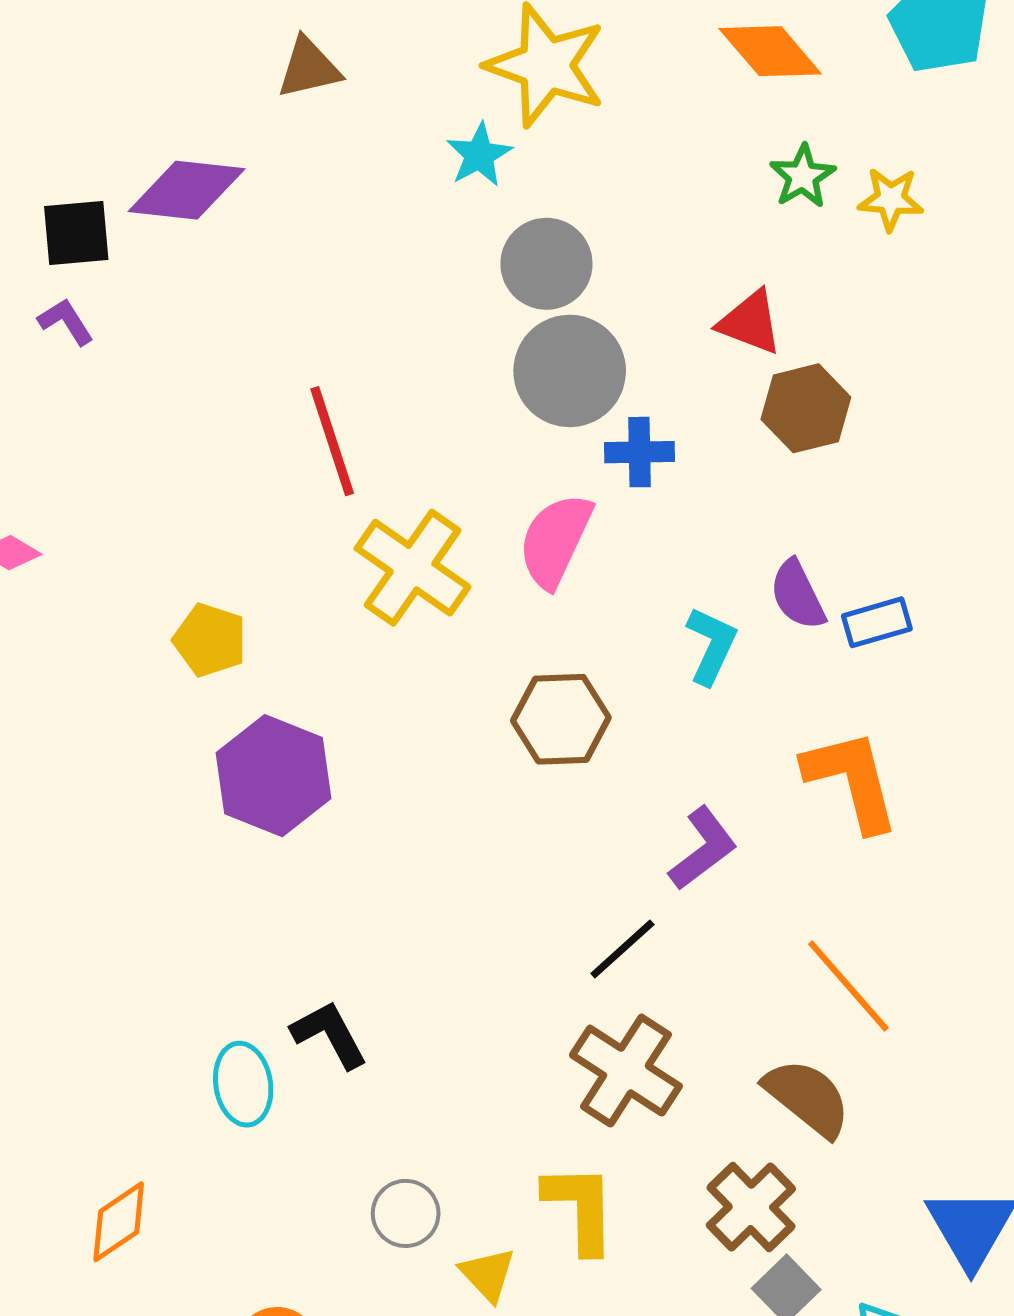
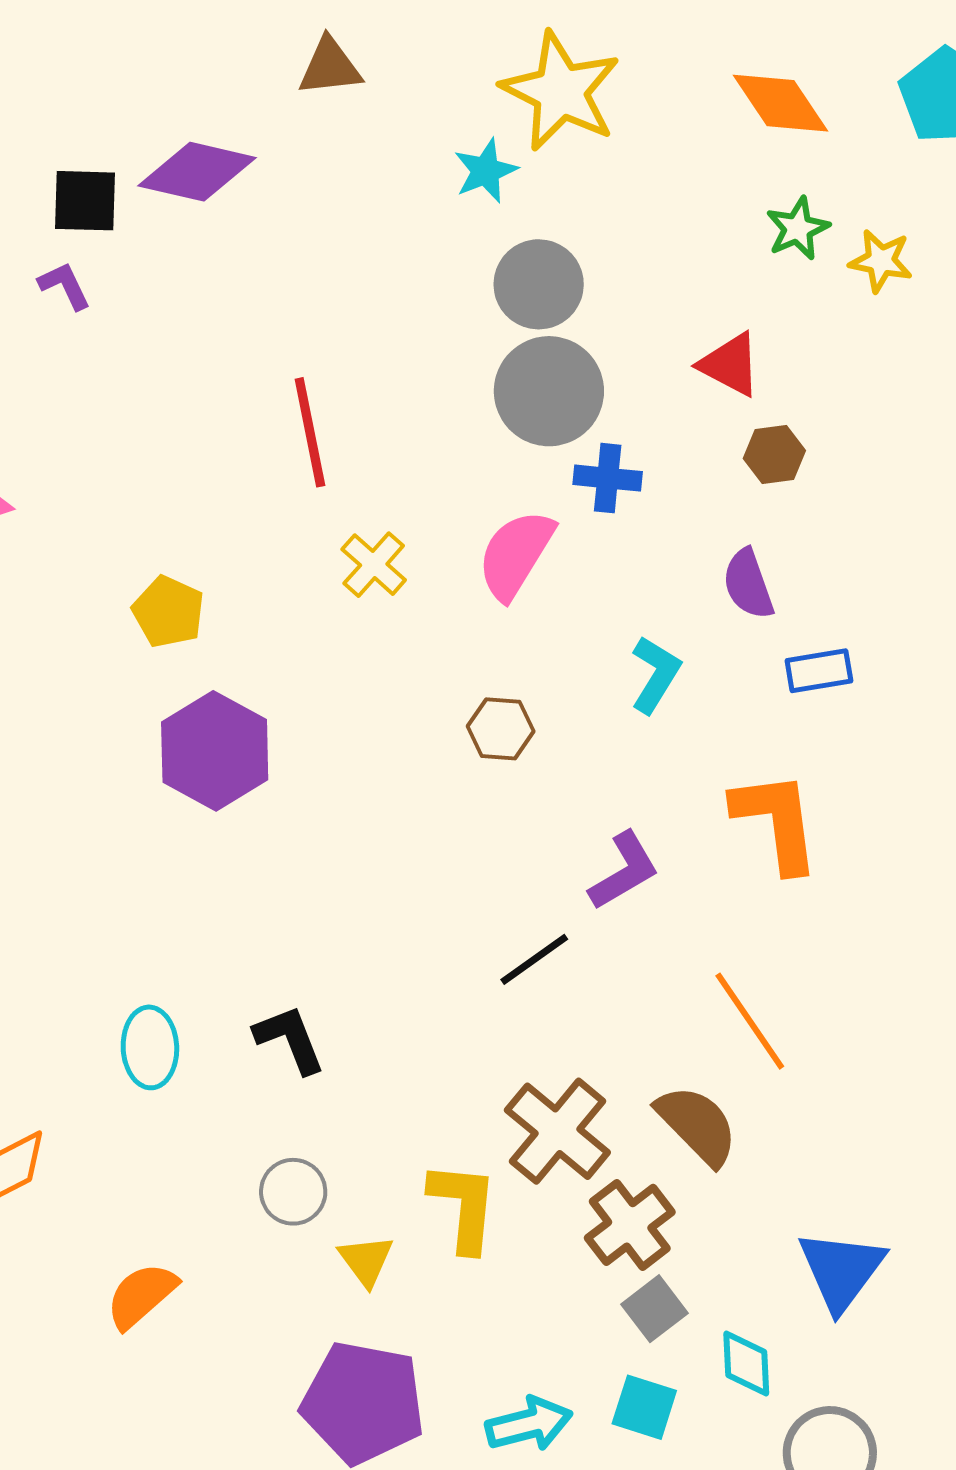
brown hexagon: (806, 408) -> (774, 454), size x0.7
yellow cross: (413, 568) -> (374, 565), size x0.6
purple semicircle: (798, 595) -> (748, 584), moved
brown hexagon: (561, 719) -> (501, 729), size x0.7
black L-shape: (329, 1034) -> (290, 1039), moved
brown cross: (626, 1071) -> (557, 1131), moved

